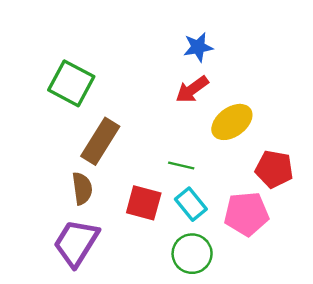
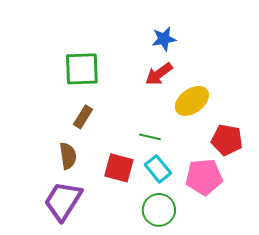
green square: (71, 83) -> (82, 69), moved, turned -30
brown rectangle: (100, 141) -> (83, 117), size x0.6

